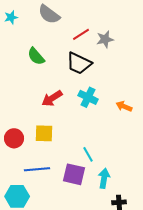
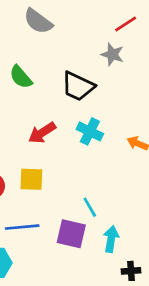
red line: (81, 34) -> (126, 24), moved
gray star: (105, 39) -> (112, 54), turned 30

